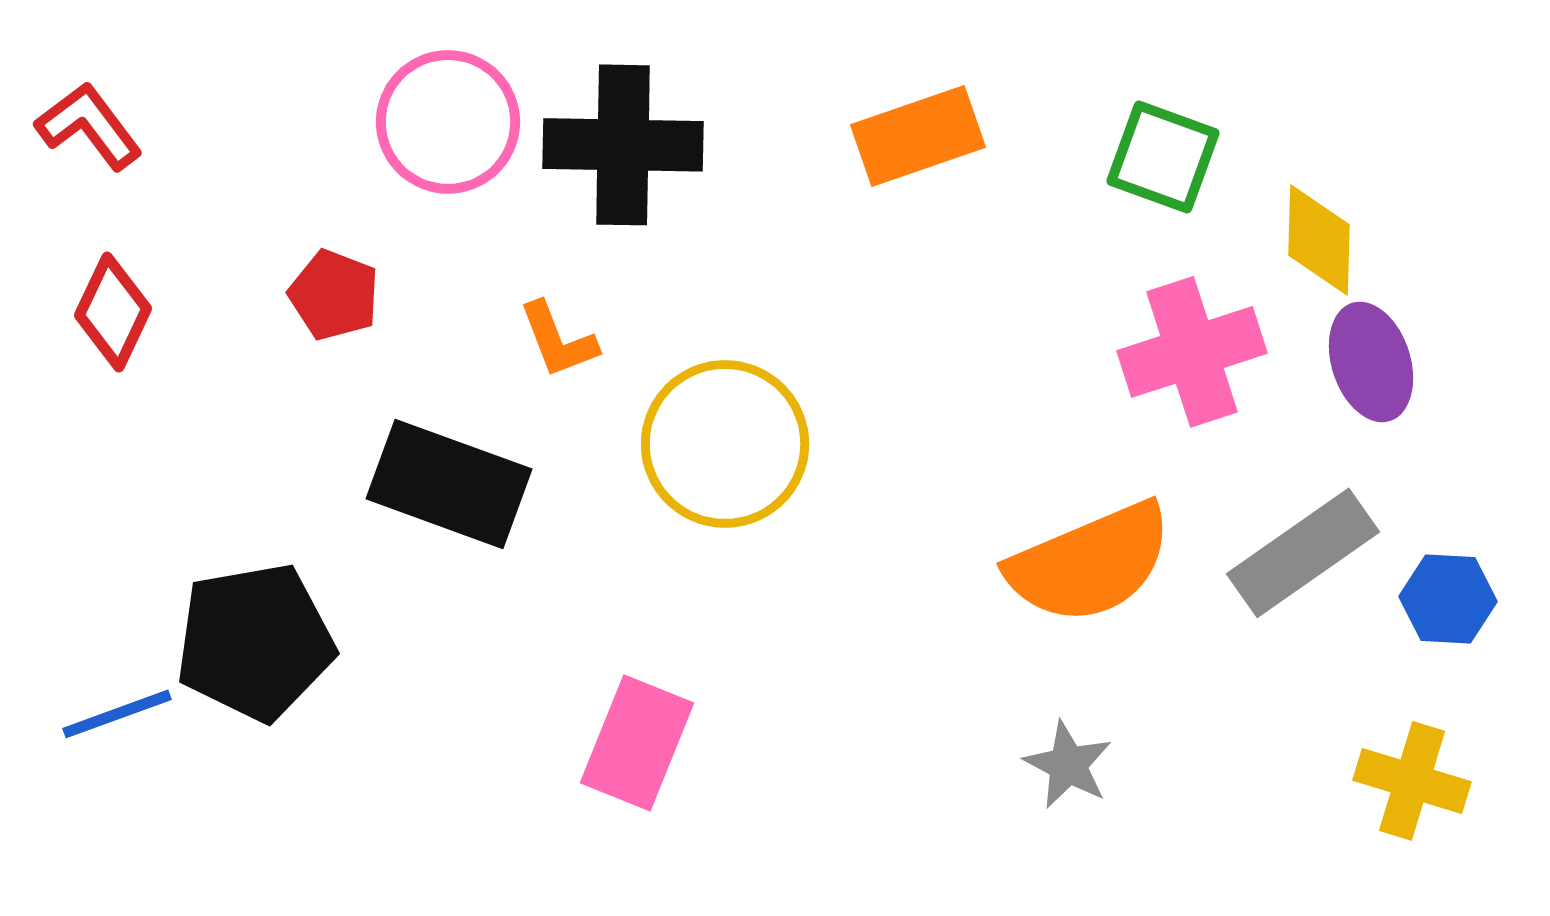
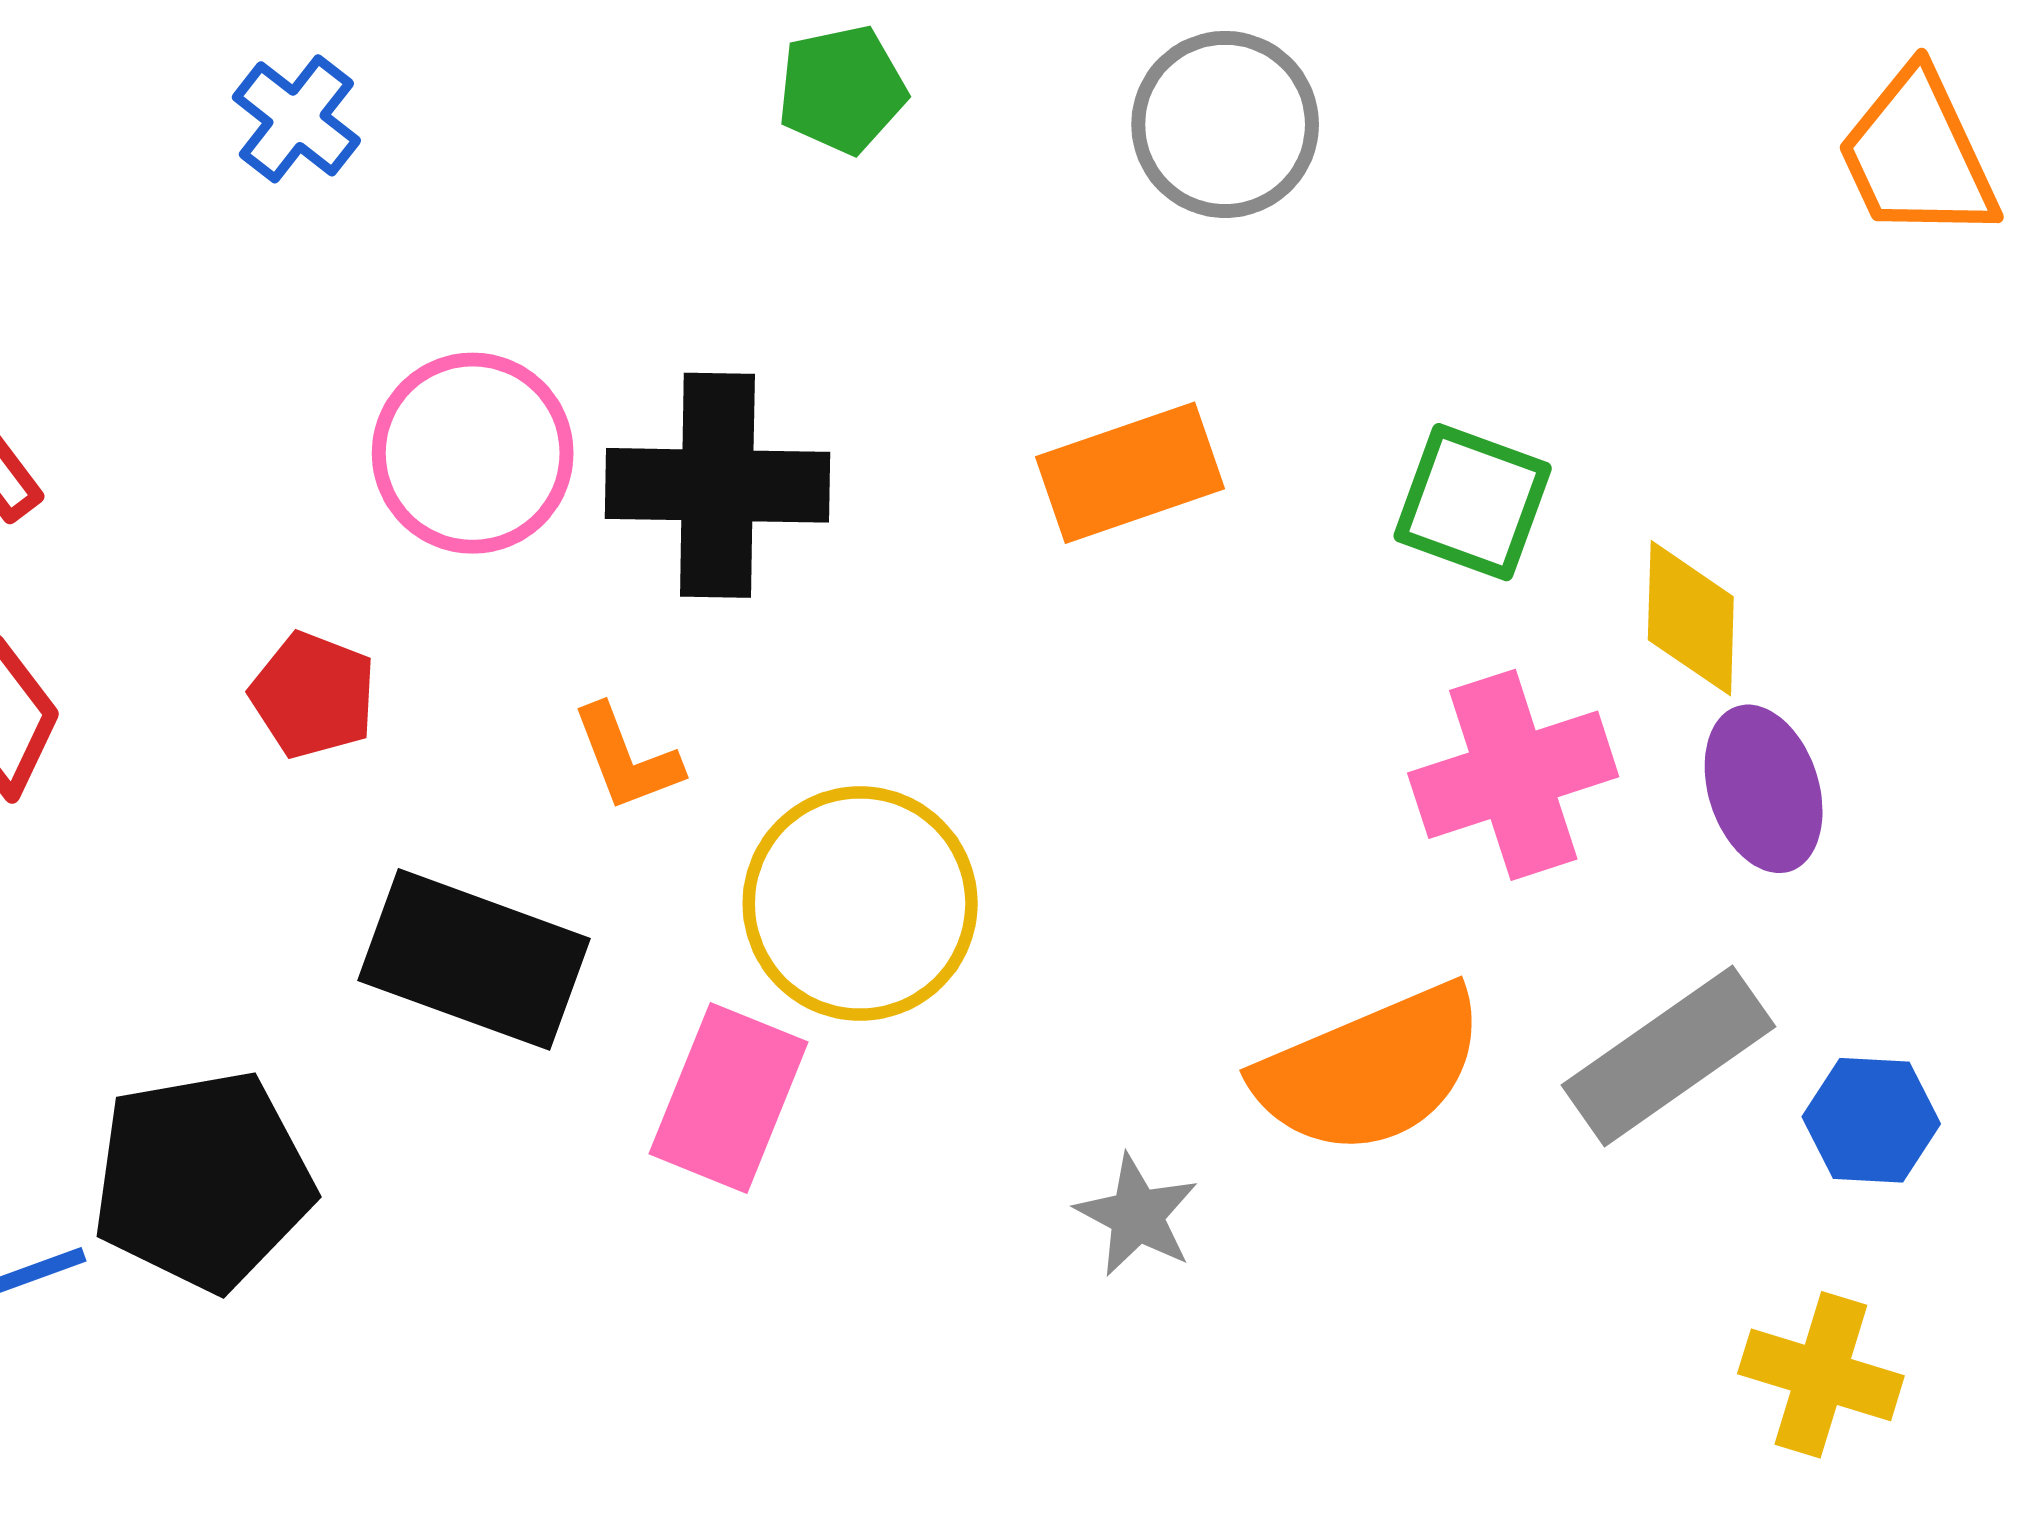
pink rectangle: (637, 743) -> (729, 1098), moved
gray star: (1068, 765) -> (1137, 1215), moved

